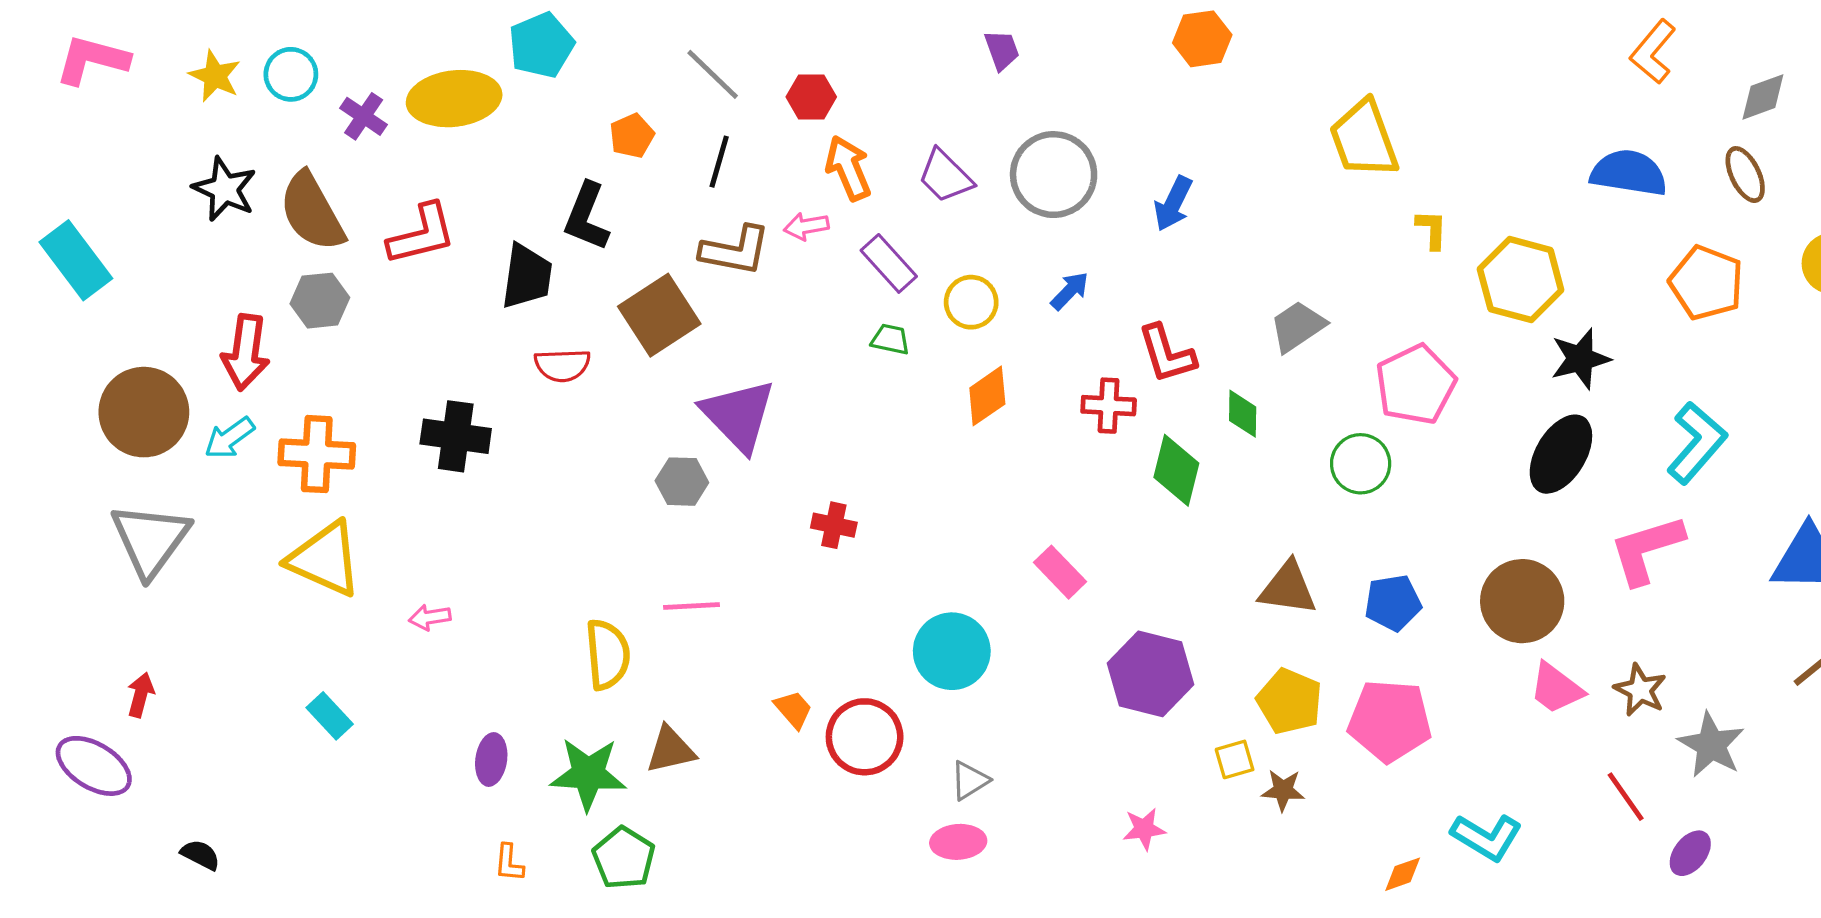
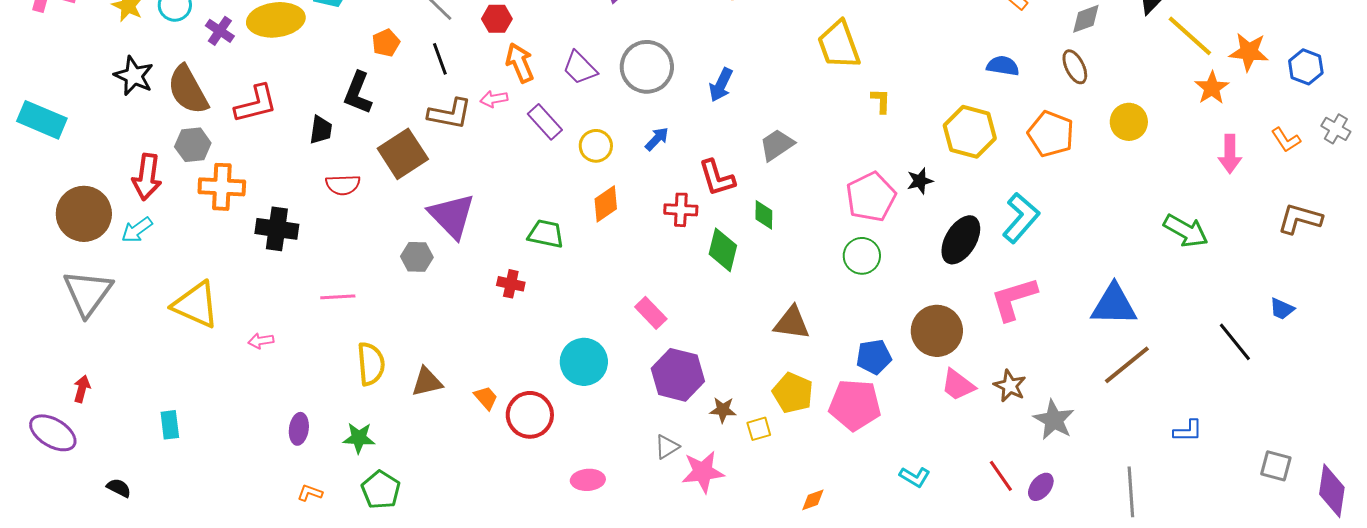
black line: (719, 162) -> (440, 59), turned -36
blue semicircle: (1629, 173) -> (1003, 66), size x0.7
cyan rectangle: (76, 260) -> (42, 120), turned -30
black trapezoid: (527, 276) -> (321, 130), size x0.7
yellow hexagon: (1521, 280) -> (970, 132), moved
gray trapezoid: (1298, 326) -> (777, 145), moved
green trapezoid: (890, 339) -> (546, 234), moved, size x1.5
black star: (1580, 359) -> (920, 181), moved, size x0.7
cyan L-shape: (1697, 443) -> (1021, 218), moved
orange cross: (317, 454) -> (222, 187), moved
green circle: (1361, 464) -> (862, 256), moved
blue pentagon: (1393, 603) -> (874, 357), moved
pink line: (692, 606) -> (338, 297), moved
purple hexagon: (1151, 674) -> (678, 375), moved
cyan rectangle: (330, 716) -> (170, 425), moved, turned 36
brown triangle: (671, 750) -> (427, 382), moved
green star: (588, 774) -> (359, 438), size x0.7
gray triangle: (970, 780) -> (667, 447), moved
brown star: (1283, 790) -> (723, 410), moved
red line: (1626, 797) -> (1001, 476), moved
pink star: (1144, 829) -> (703, 472), size x1.6
cyan L-shape: (1487, 837) -> (915, 477), size x0.7
orange L-shape: (509, 863) -> (310, 493), turned 105
orange diamond: (1403, 874) -> (813, 500), moved

